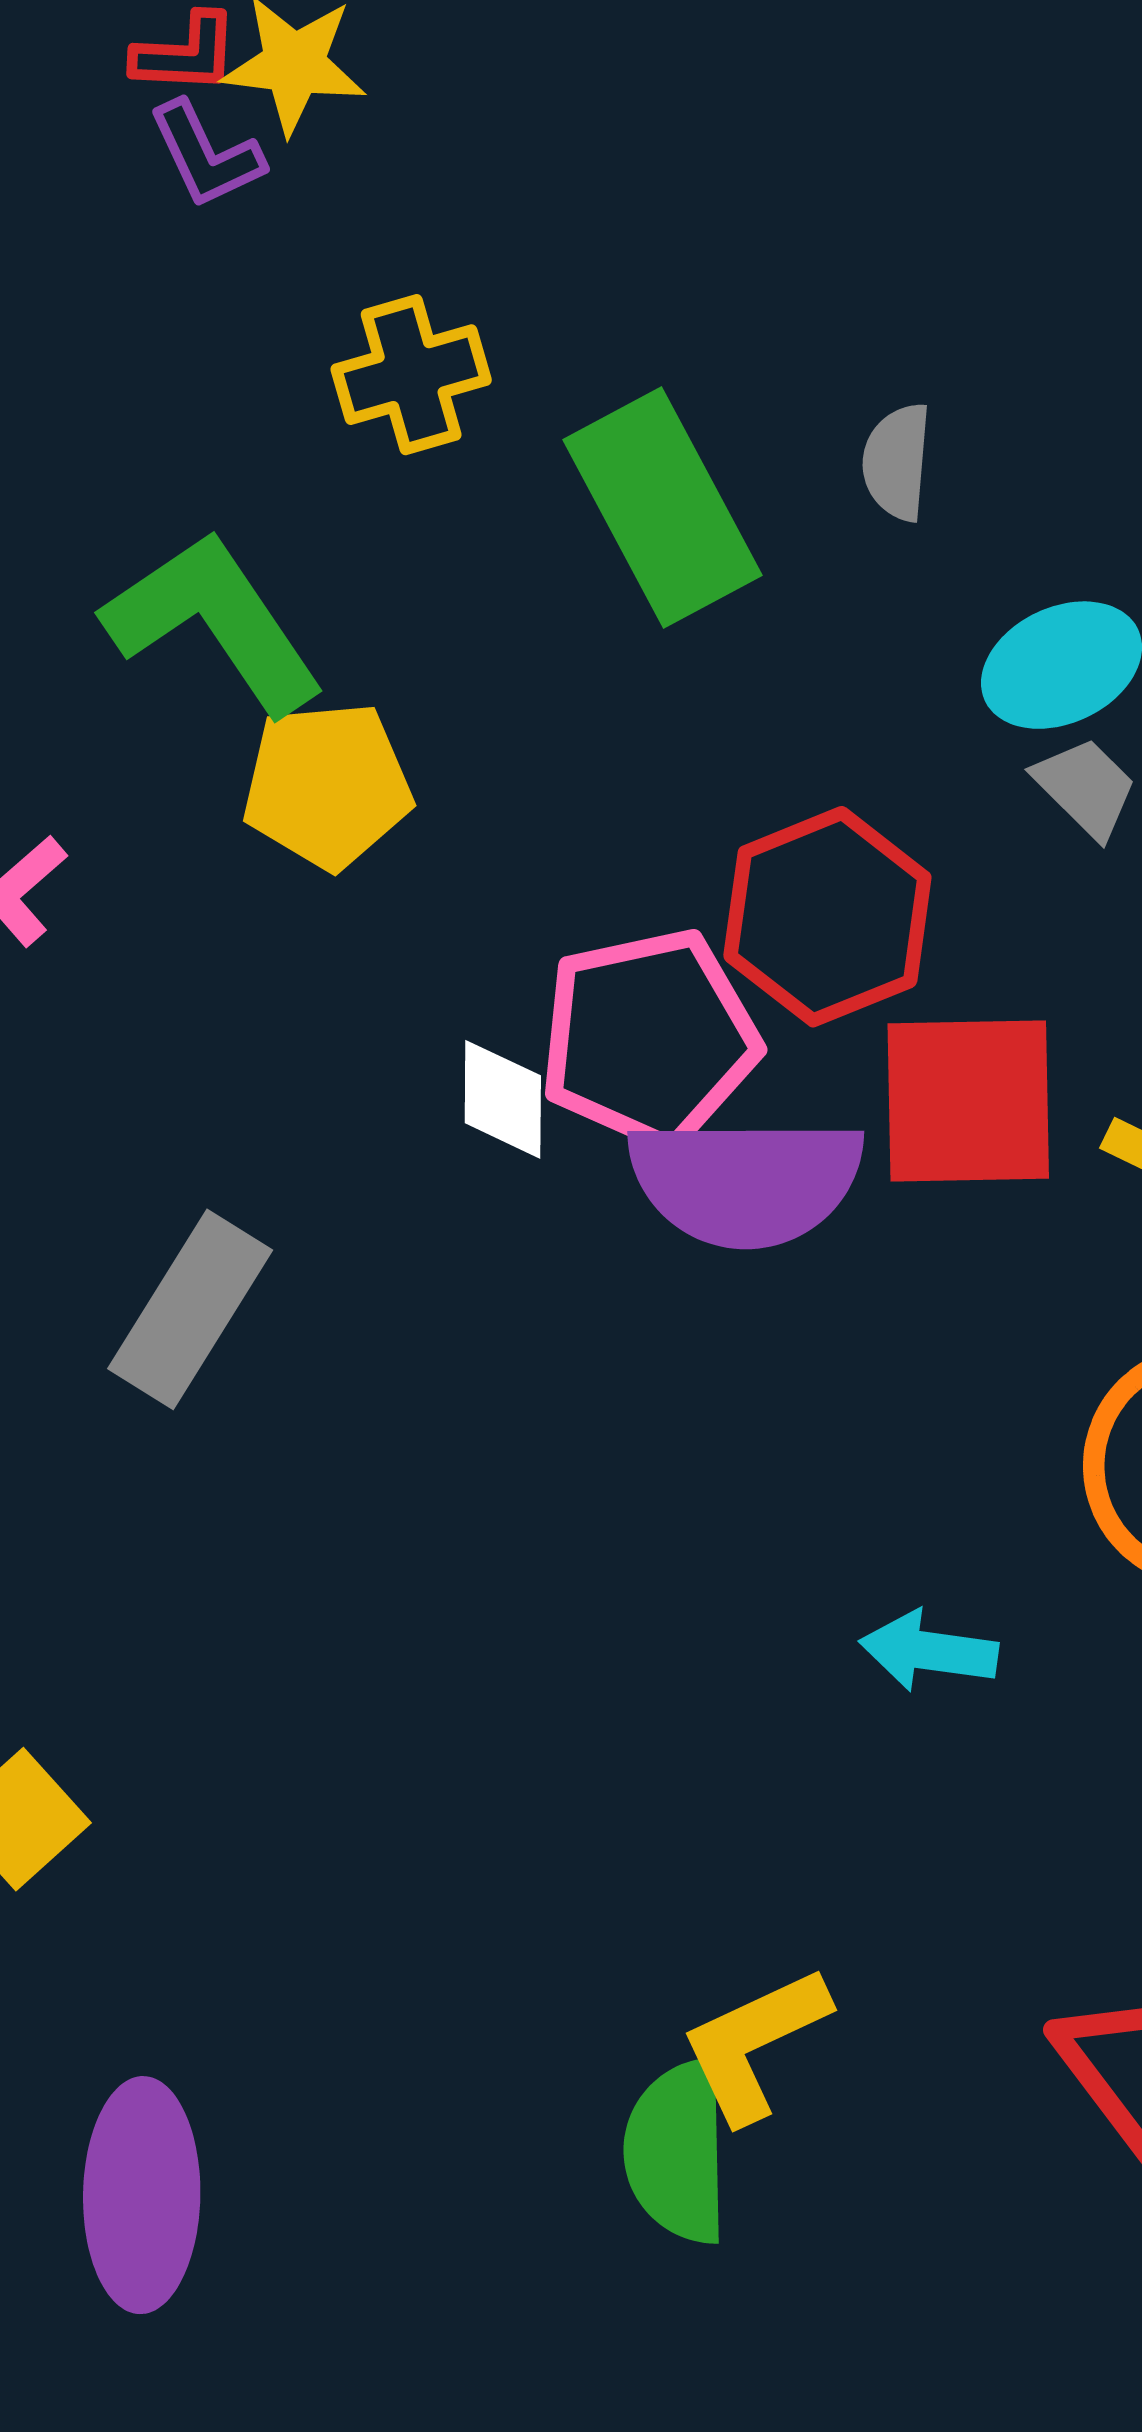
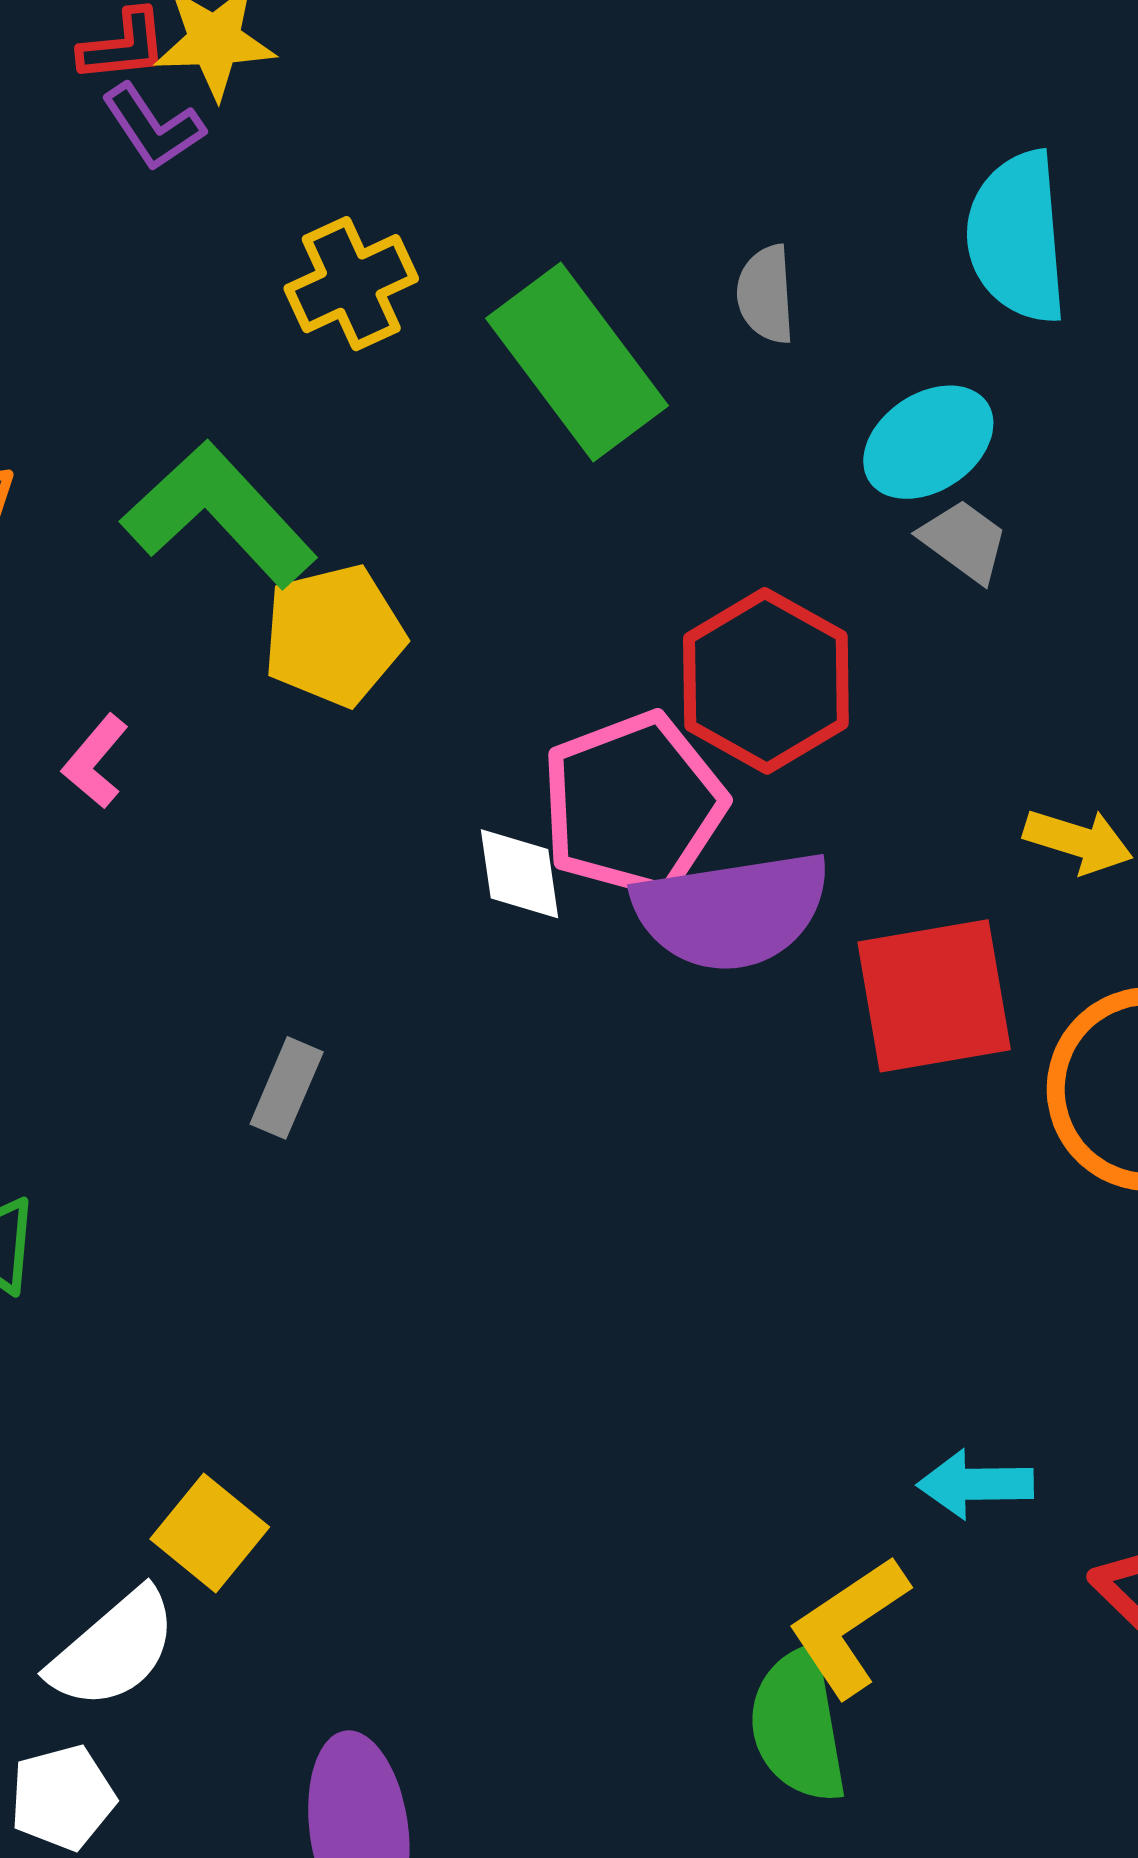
red square: (968, 1101) -> (934, 996), moved
gray rectangle: (190, 1309) -> (287, 1088), size x0.6
cyan arrow: (929, 1651) -> (975, 1484), moved

